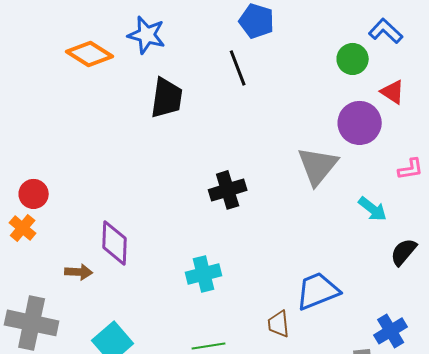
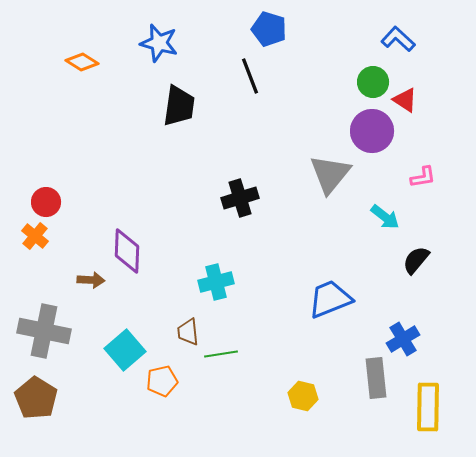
orange diamond: (90, 54) -> (82, 62), moved, size x0.7
green circle: (353, 59) -> (373, 82), moved
brown trapezoid: (279, 324) -> (188, 332), moved

